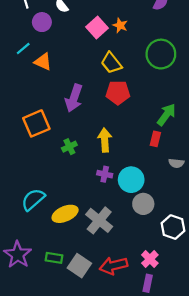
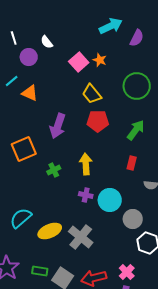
green arrow: (166, 115) -> (136, 130), moved
gray circle: (143, 204) -> (133, 219), moved

